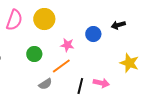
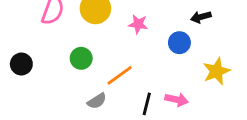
blue circle: (93, 34) -> (179, 43), moved
pink star: (67, 45) -> (138, 24), moved
yellow star: (129, 63) -> (216, 71), turned 30

